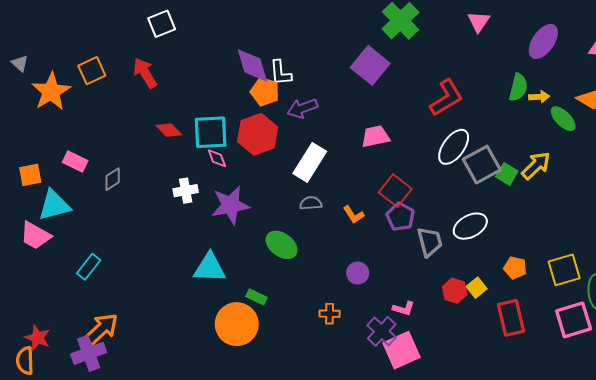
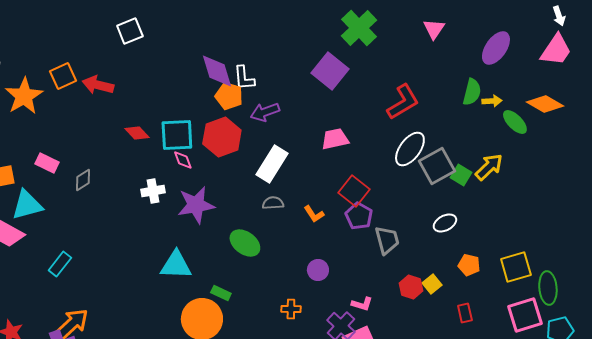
red arrow: (145, 73) -> (98, 85), moved, turned -44
white ellipse: (470, 226) -> (445, 223), moved, size x0.7
red rectangle: (511, 318) -> (465, 313), size x0.6

